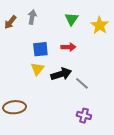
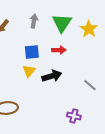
gray arrow: (32, 17) -> (34, 21), moved
green triangle: (72, 19) -> (62, 23), size x1.5
gray line: (82, 83) -> (90, 85), moved

